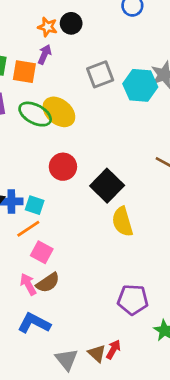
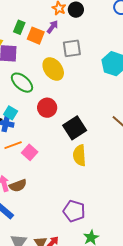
gray square: (100, 74) -> (72, 48), moved
green ellipse: (35, 114) -> (22, 83), moved
cyan square: (35, 205) -> (11, 113), moved
pink square: (42, 252) -> (30, 152), moved

